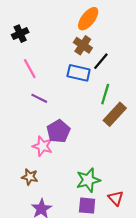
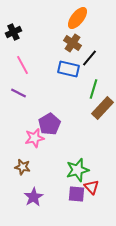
purple line: (39, 98) -> (18, 93), moved
pink star: (42, 146) -> (34, 138), turned -30
red triangle: (116, 198) -> (91, 187), moved

